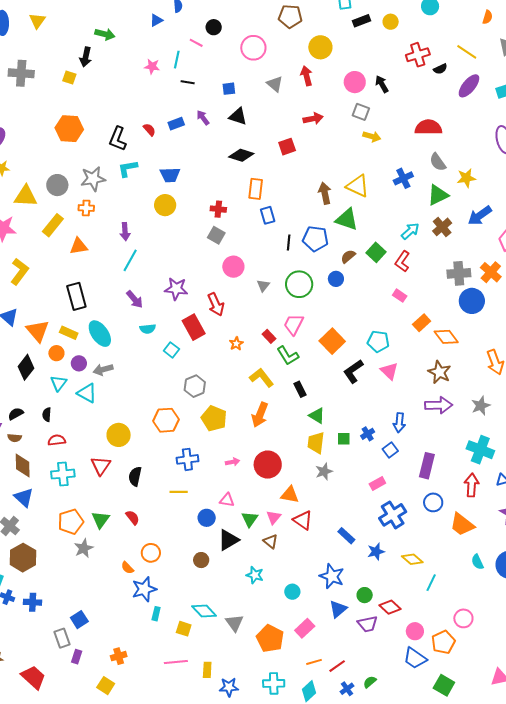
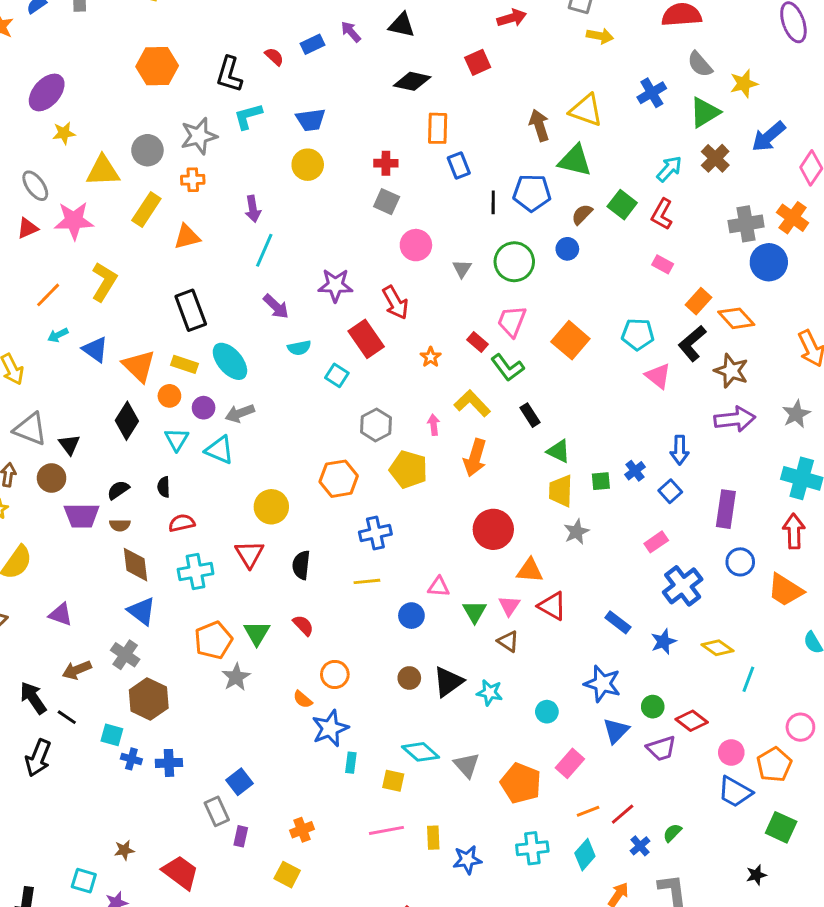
black L-shape: (353, 371) -> (692, 343), moved
pink arrow: (233, 462) -> (434, 425), moved, turned -80
black triangle: (228, 540) -> (448, 682), moved

